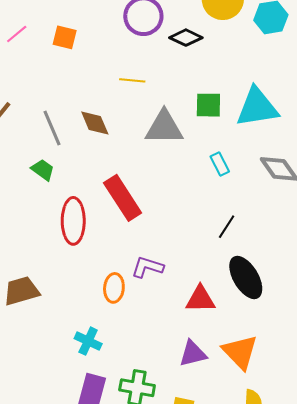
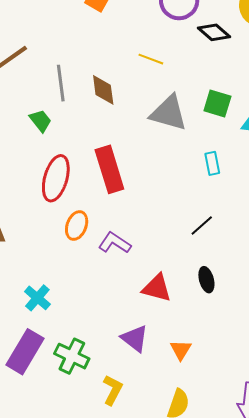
black ellipse: (246, 277) -> (206, 280), size x0.6
orange ellipse: (114, 288) -> (77, 226), moved
orange triangle: (240, 352) -> (181, 350), size x0.6
purple triangle: (193, 354) -> (135, 338), turned 36

